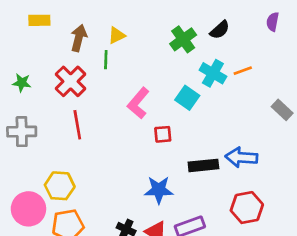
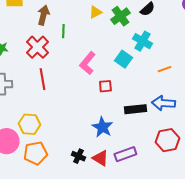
yellow triangle: (117, 35) -> (95, 12), moved
orange line: (243, 71) -> (164, 69), moved
blue star: (159, 190) -> (102, 127), turned 30

